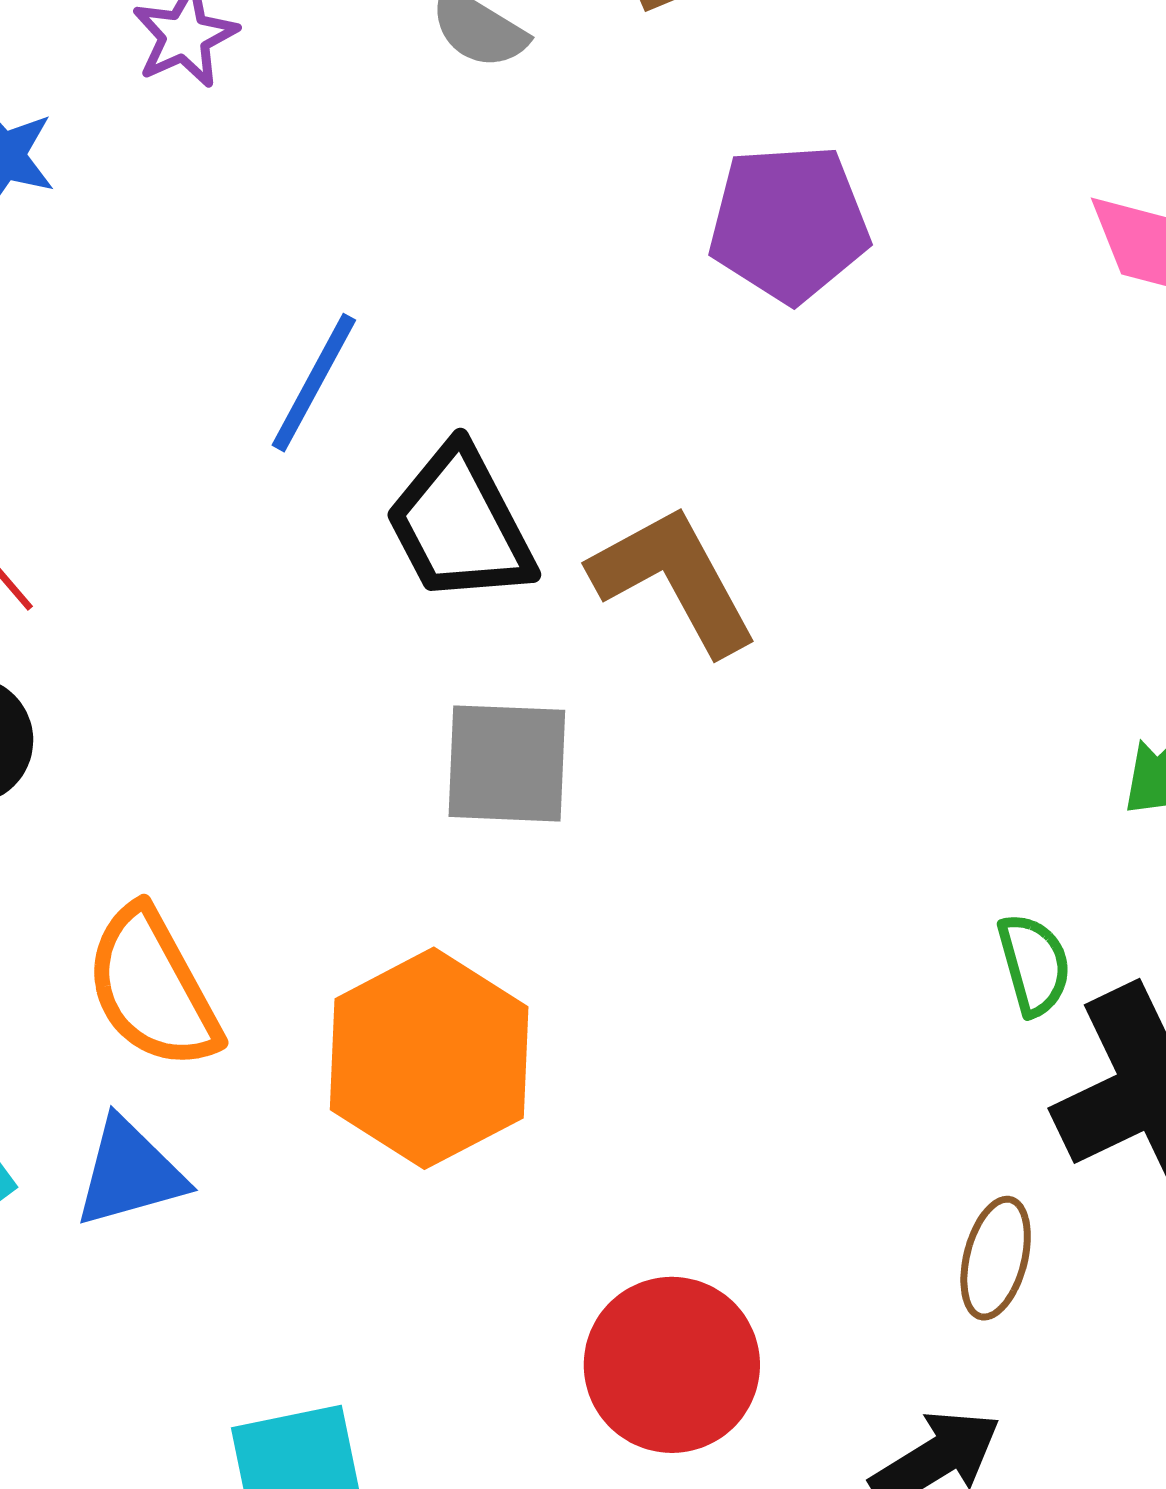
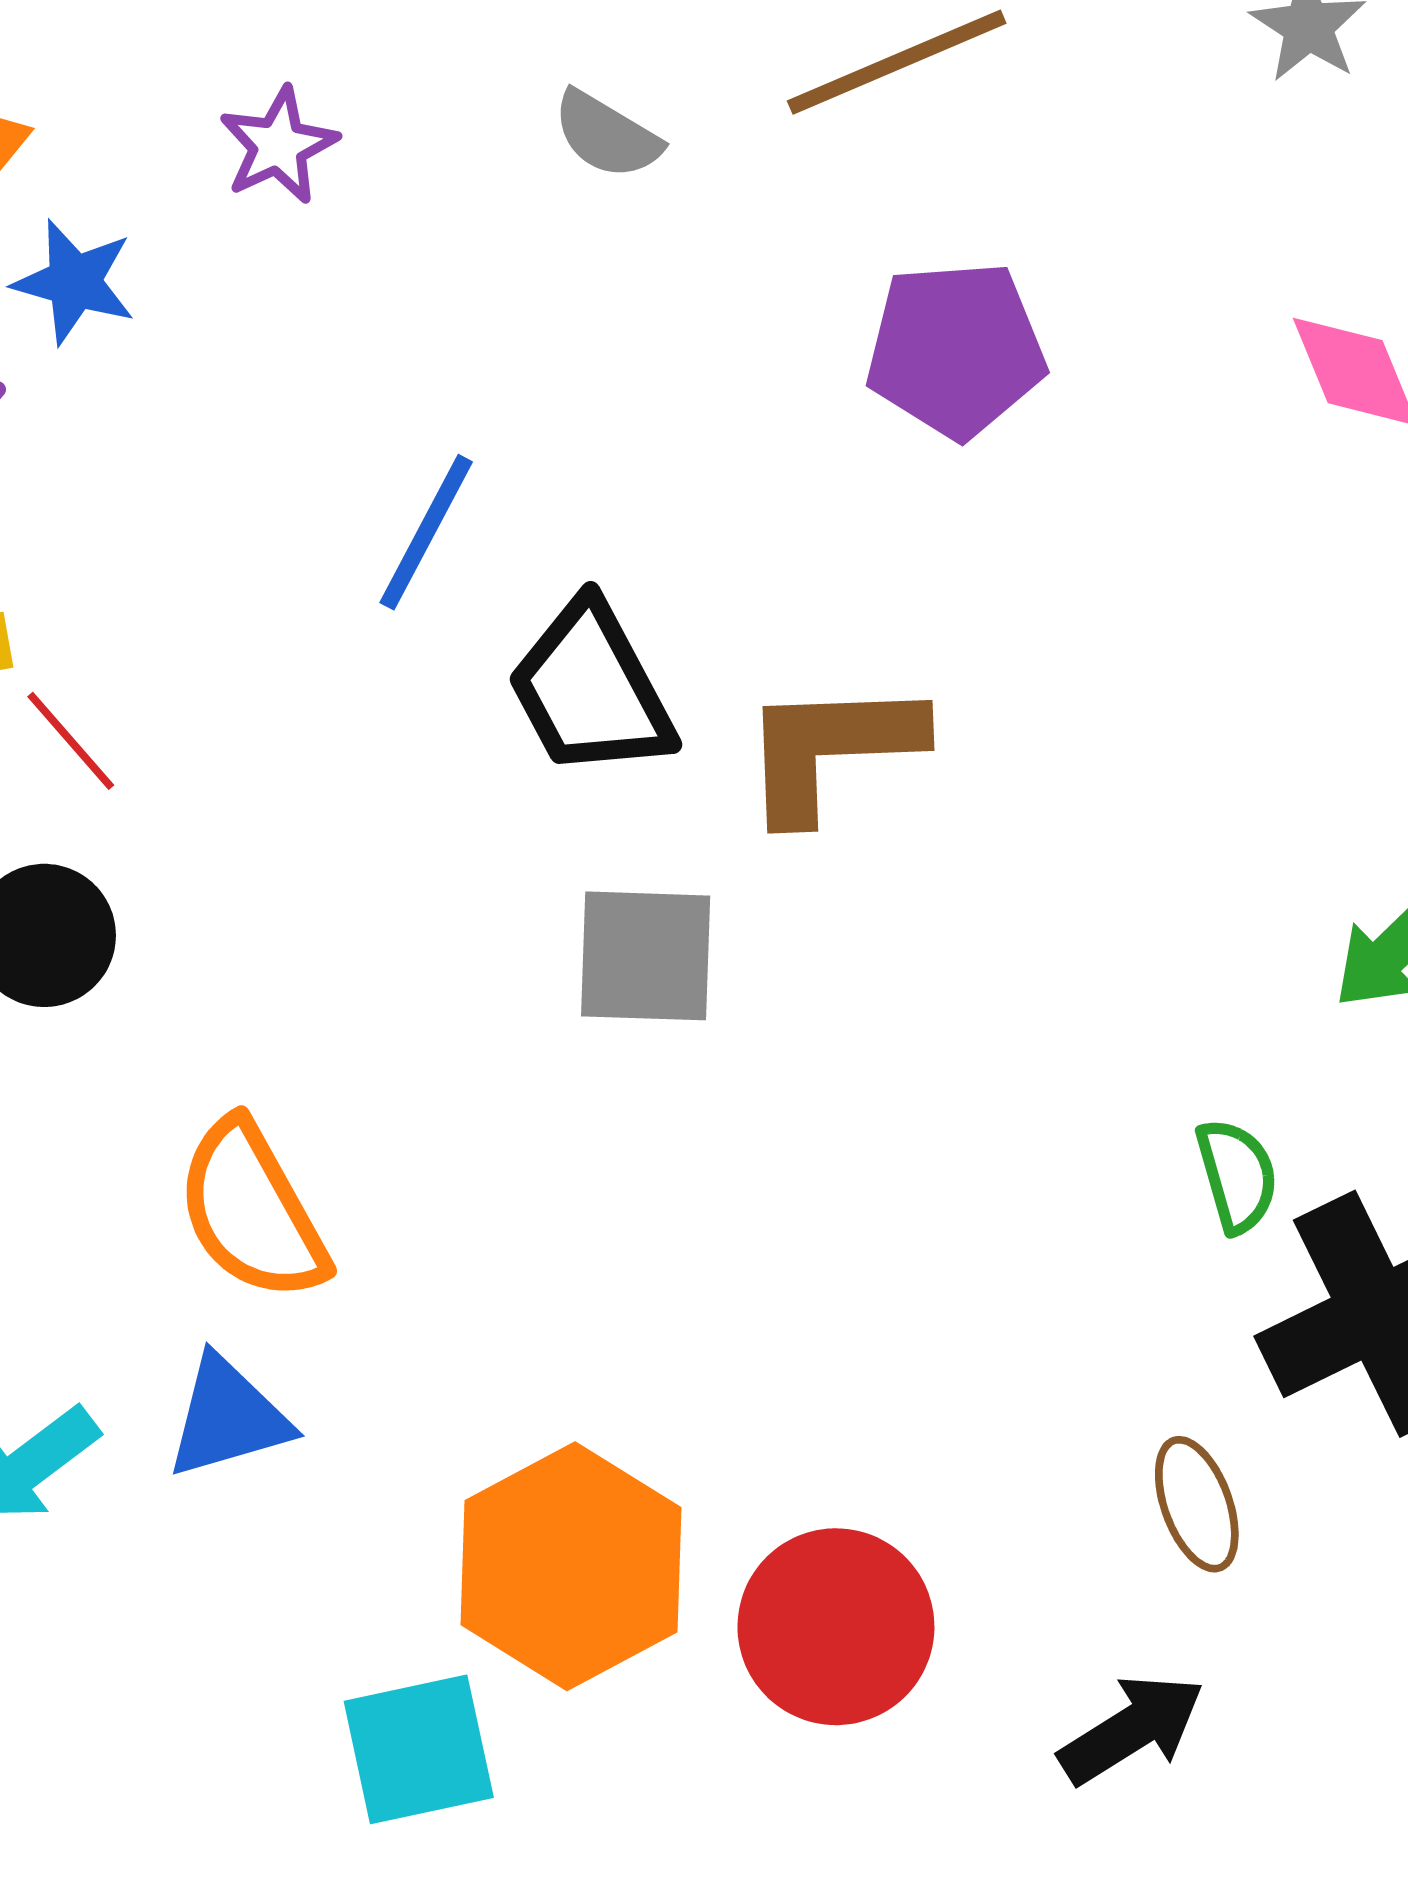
brown L-shape: (674, 580) -> (831, 749), turned -63
orange hexagon: (429, 1058) -> (571, 1566), moved
brown ellipse: (996, 1258) -> (1197, 1504), turned -34

